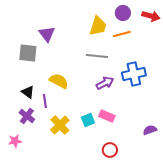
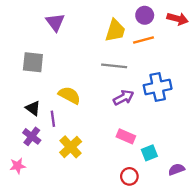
purple triangle: (47, 34) -> (55, 22), moved
cyan square: (88, 120) -> (149, 153), moved
purple semicircle: (150, 130) -> (176, 169), moved

